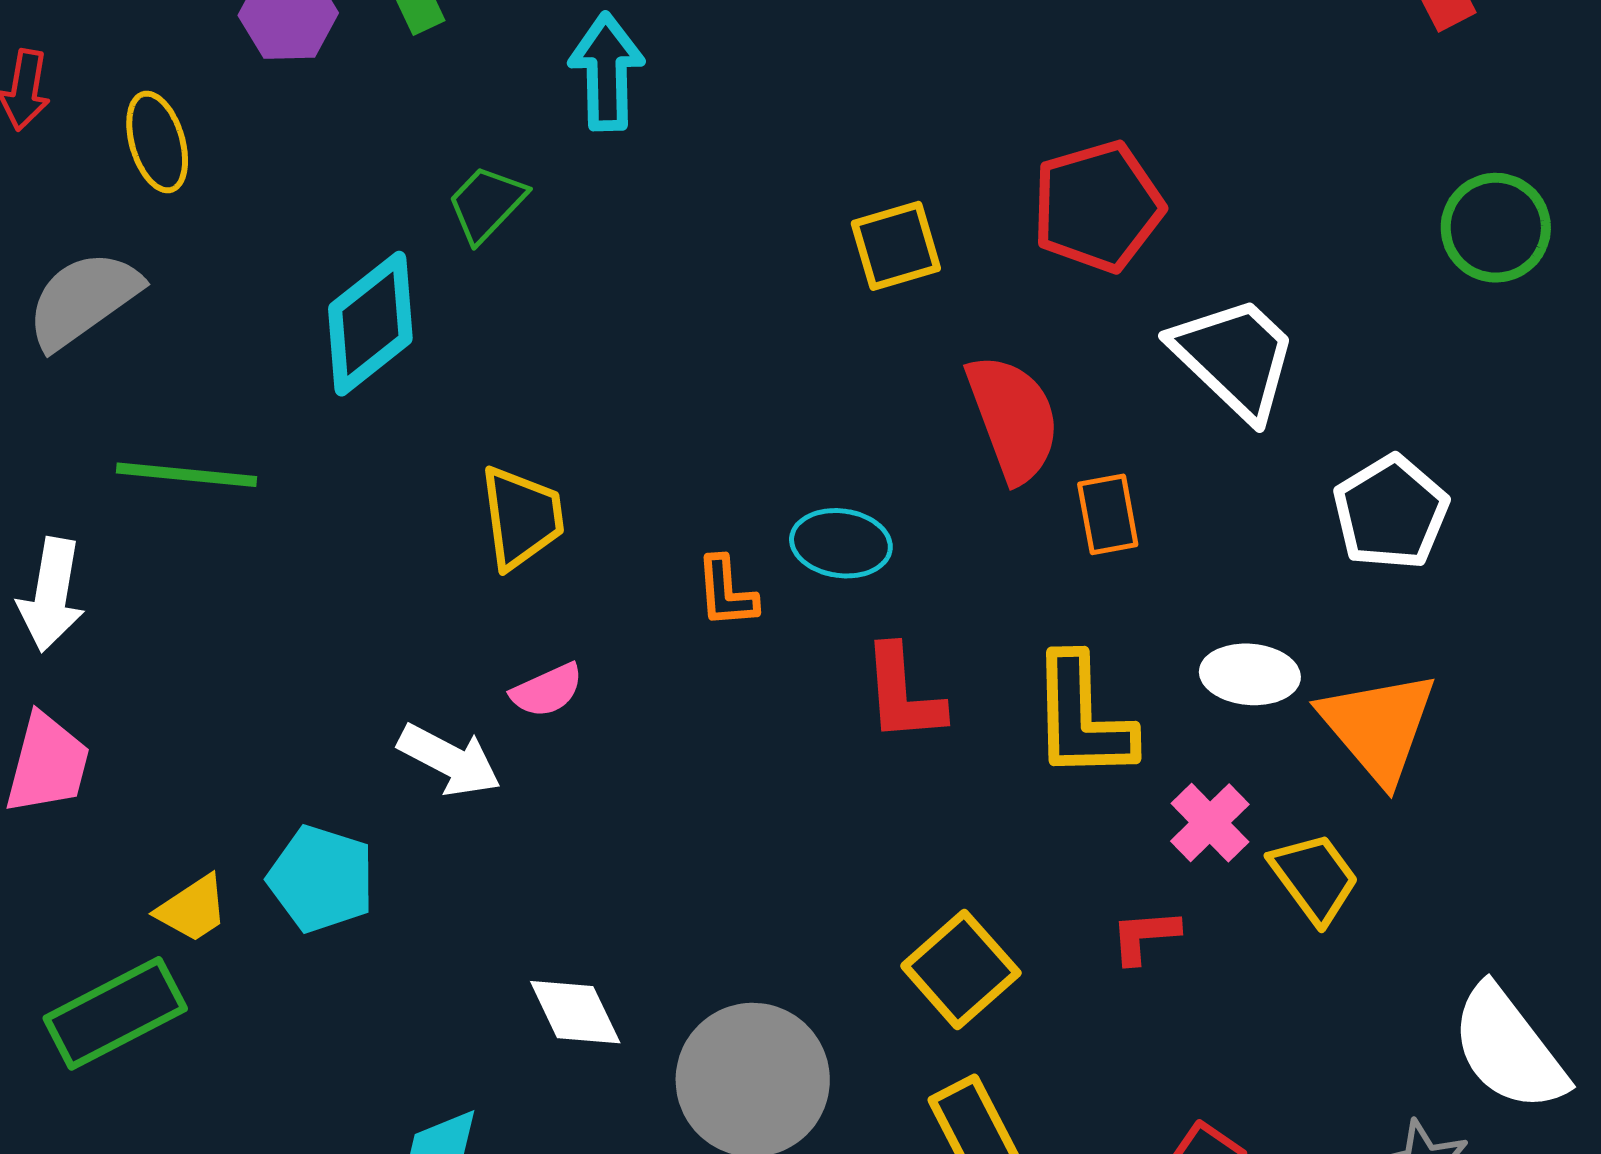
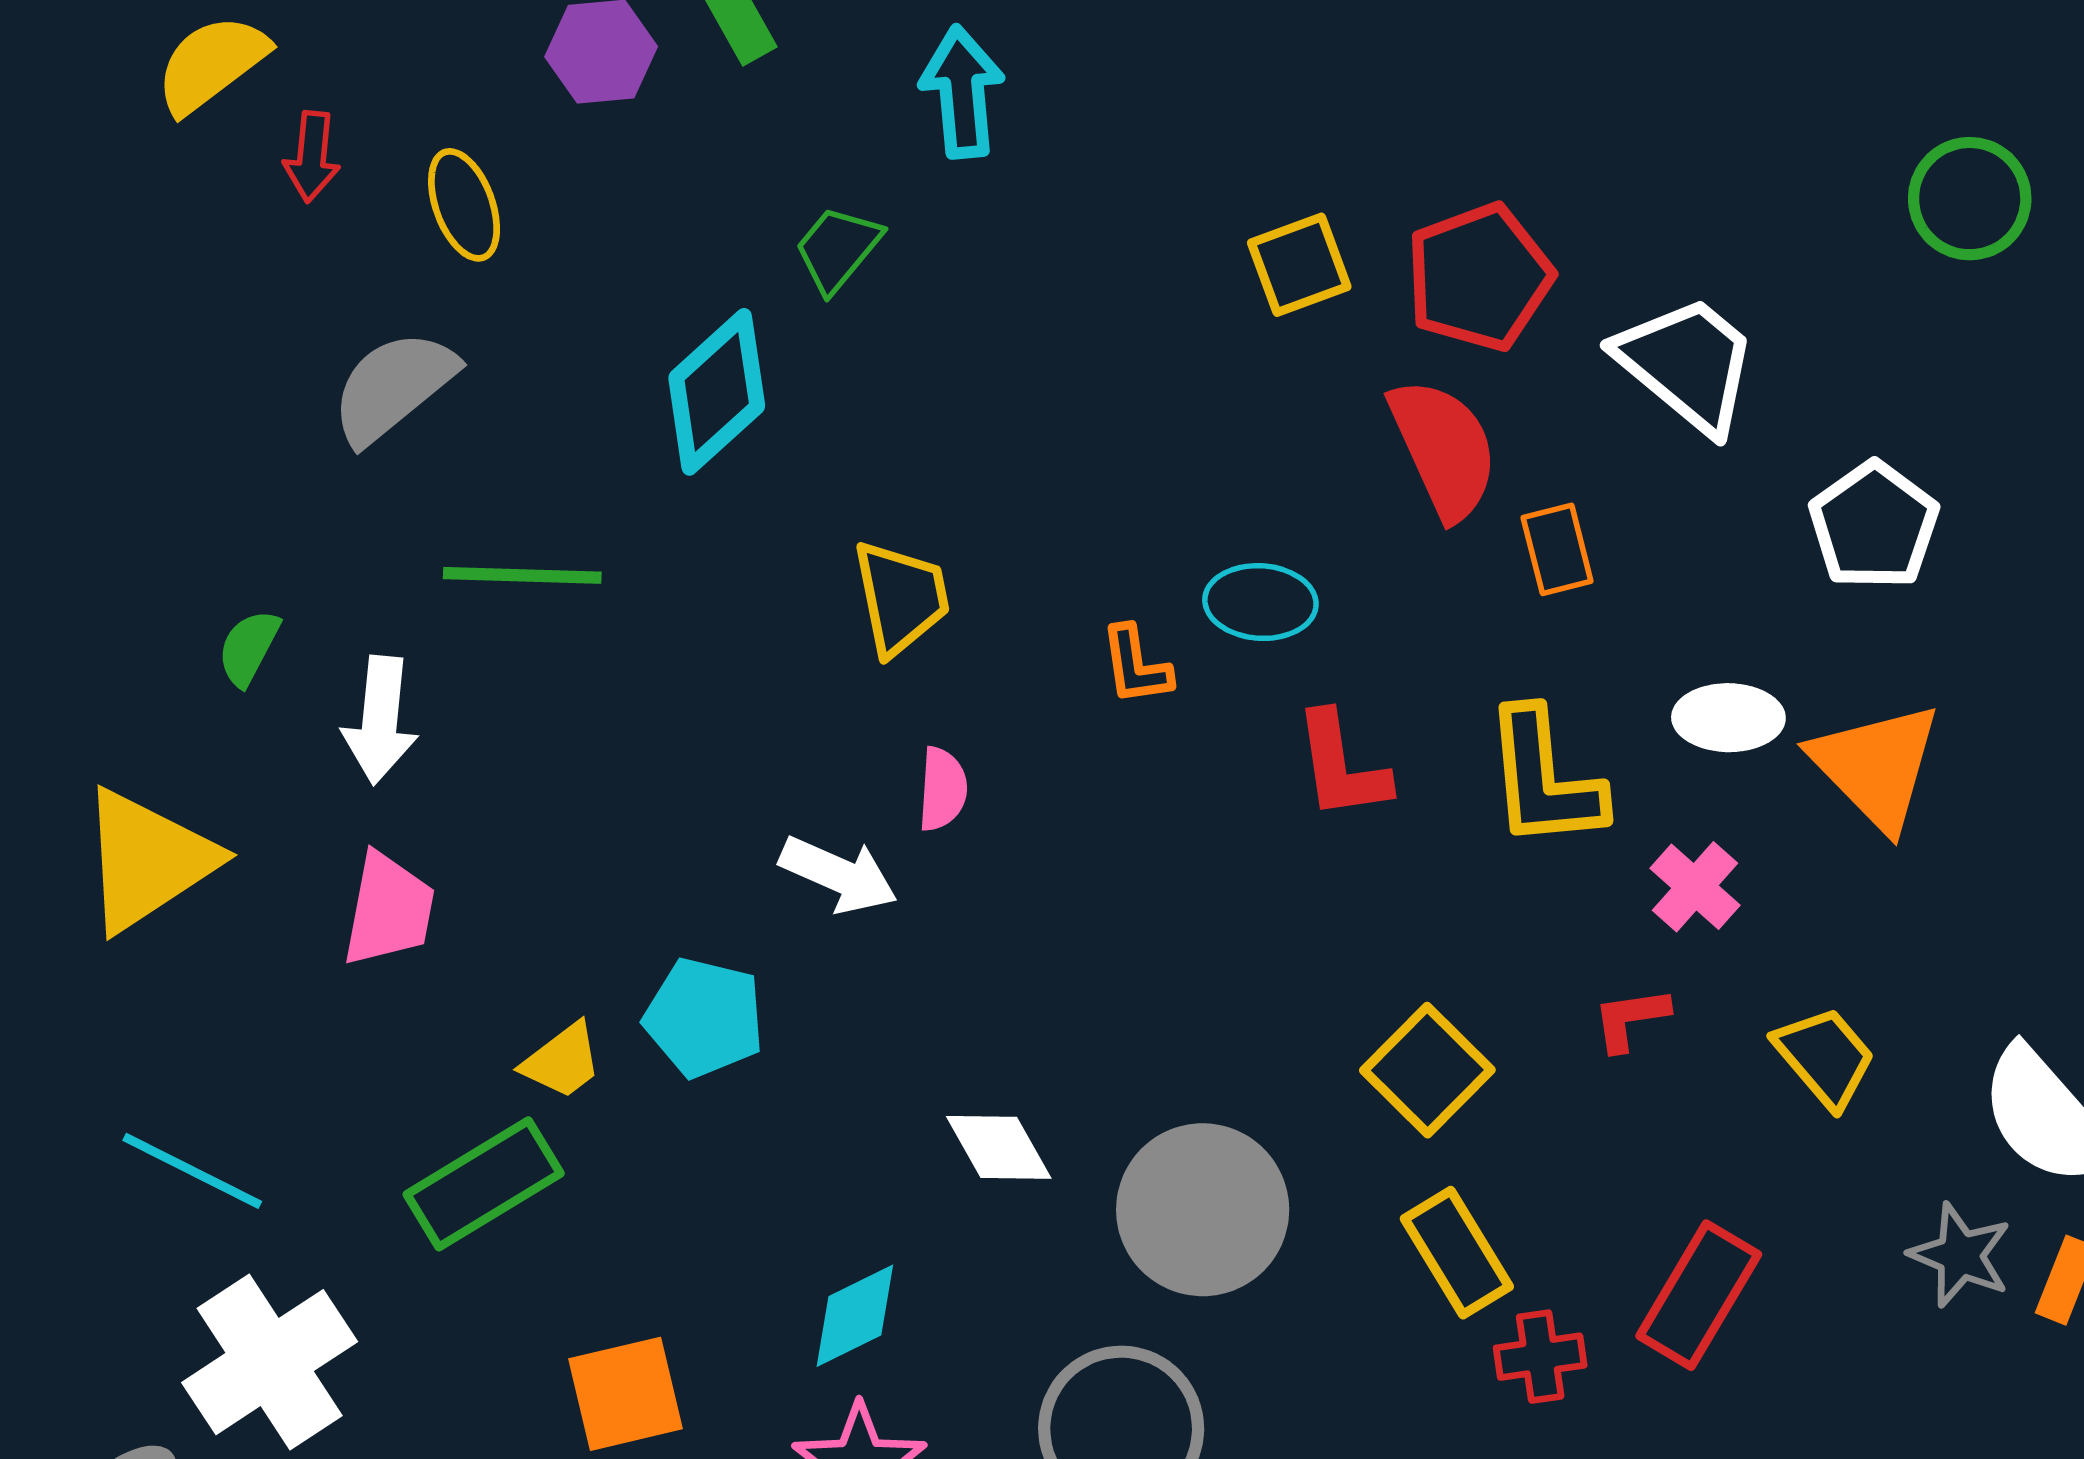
red pentagon: (1098, 206) -> (1479, 277), moved
pink semicircle: (547, 690) -> (942, 789), turned -58
yellow trapezoid: (1314, 878) -> (1825, 1057), moved

